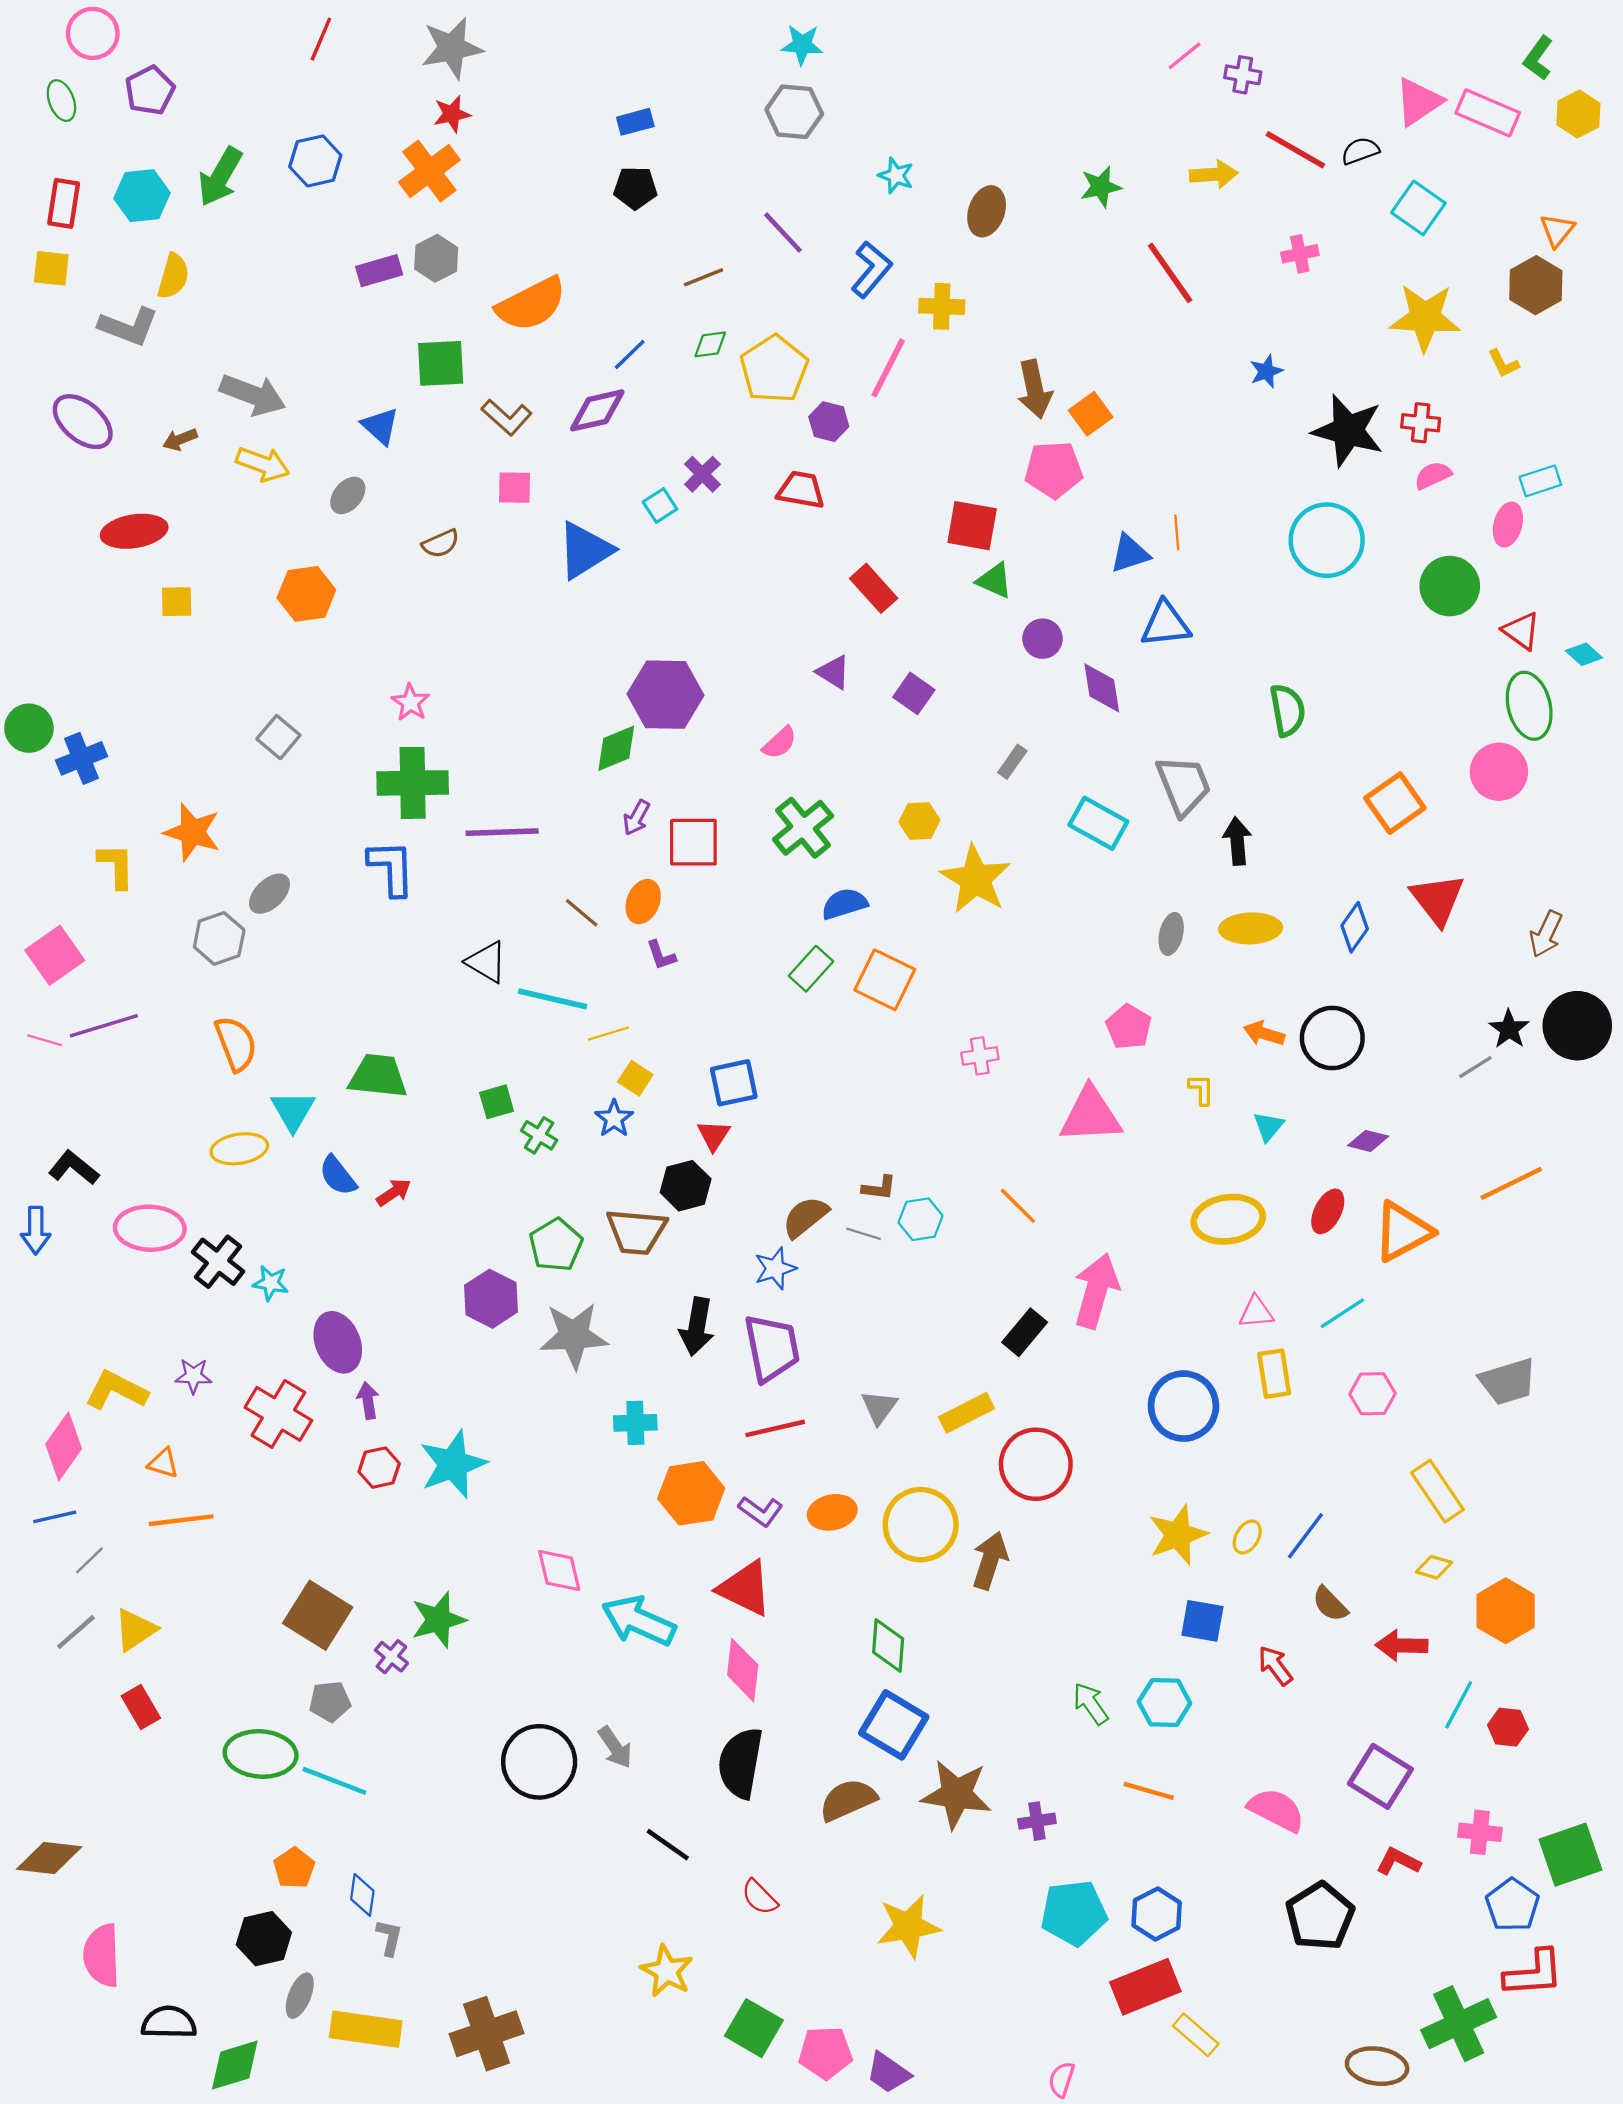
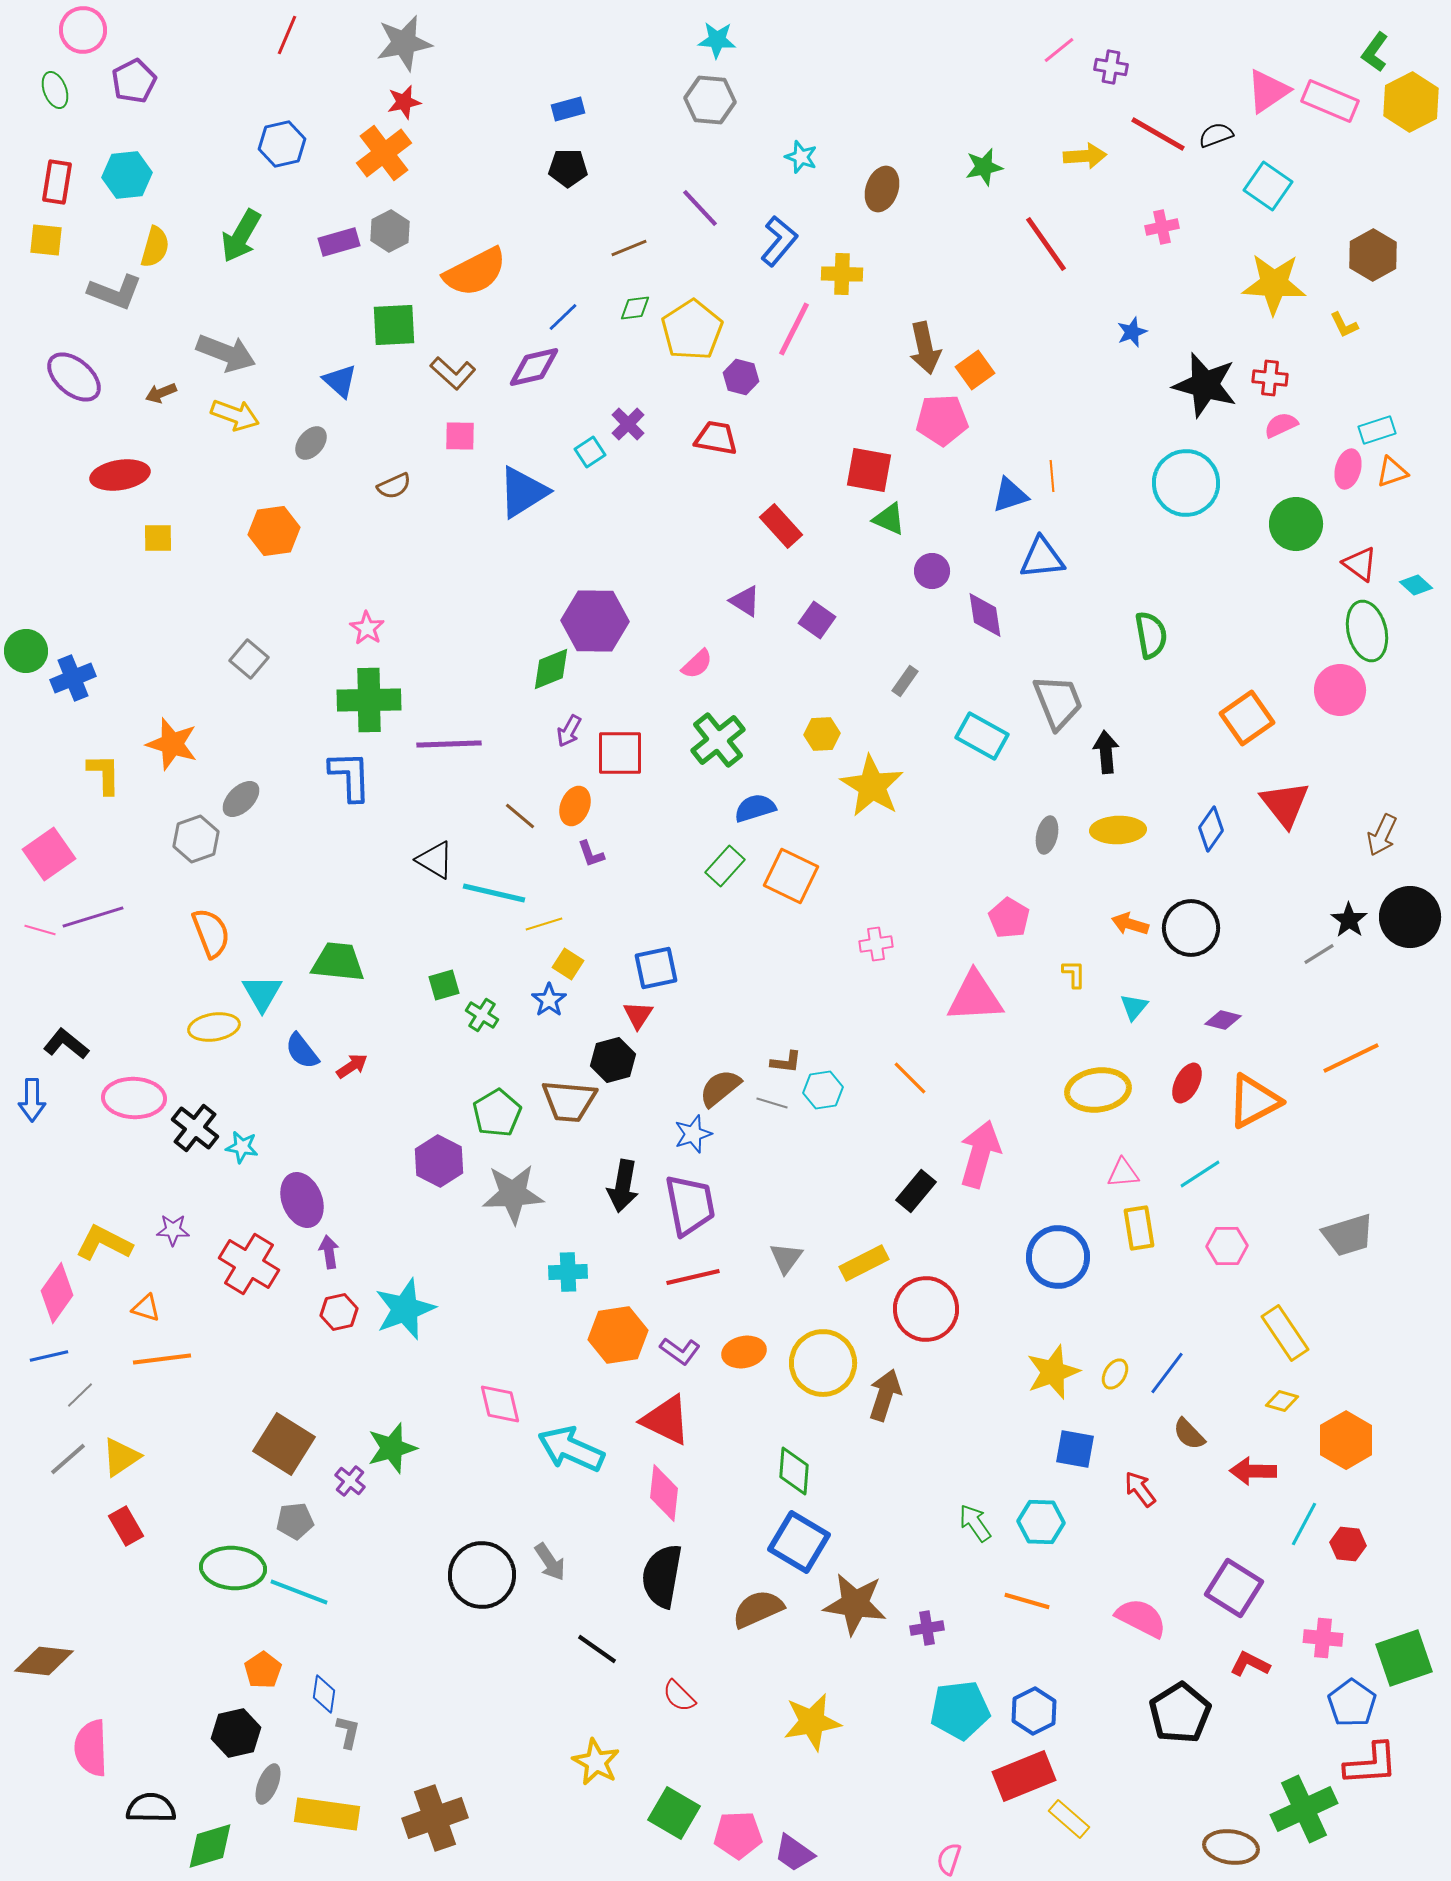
yellow hexagon: (1578, 114) -> (1411, 102), size x1.4
green arrow: (220, 177) -> (241, 236), moved
orange triangle: (1557, 230) -> (1392, 472), moved, turned 32

